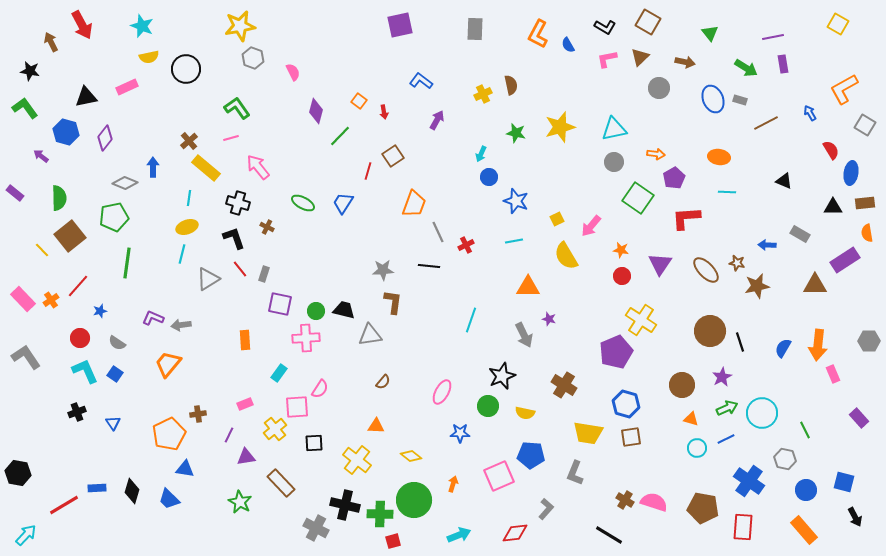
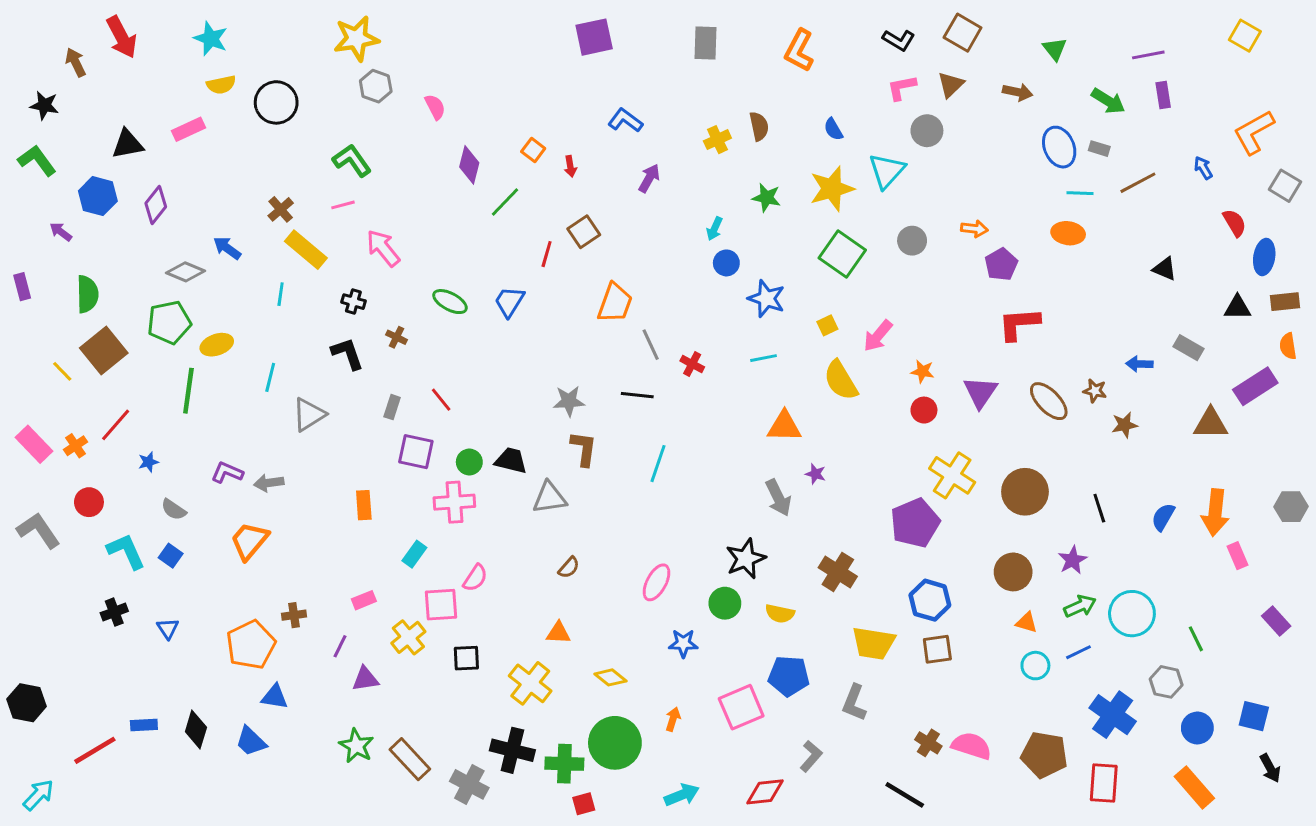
blue semicircle: (568, 45) -> (833, 129), moved
gray circle: (659, 88) -> (927, 131), moved
cyan triangle: (614, 129) -> (887, 171), moved, turned -36
blue arrow: (153, 167) -> (227, 248), turned -54
cyan line: (727, 192) -> (1080, 193), moved
purple rectangle: (15, 193) -> (22, 287), turned 36
green square: (638, 198) -> (842, 254), moved
black cross: (238, 203) -> (353, 302), size x0.7
yellow ellipse: (187, 227) -> (217, 345), moved
red cross: (466, 245) -> (692, 364), turned -35
red line: (240, 269) -> (441, 400), moved
brown star: (757, 286) -> (1125, 425), size x0.7
cyan line: (471, 320) -> (658, 464), moved
brown circle: (710, 331) -> (1025, 492), moved
red circle: (80, 338) -> (89, 502), moved
brown rectangle: (281, 483) -> (410, 759), moved

